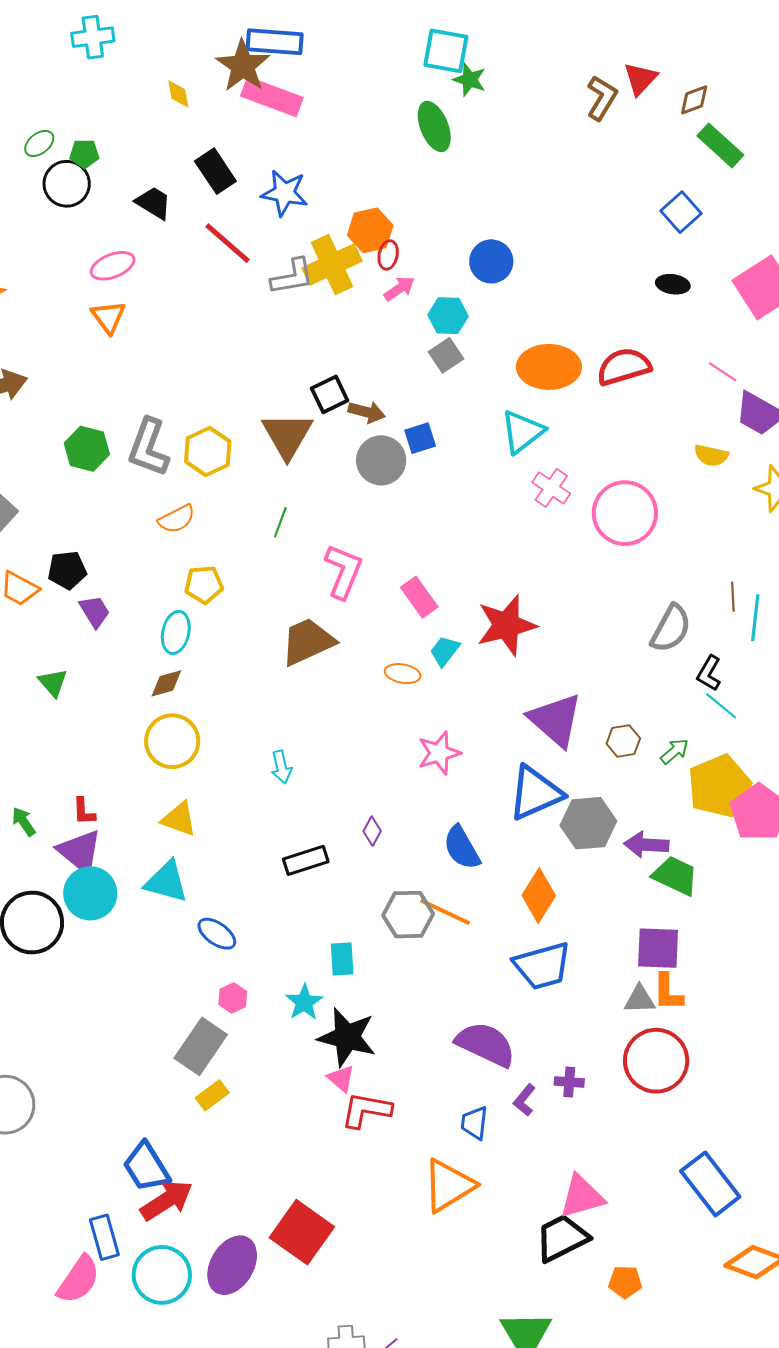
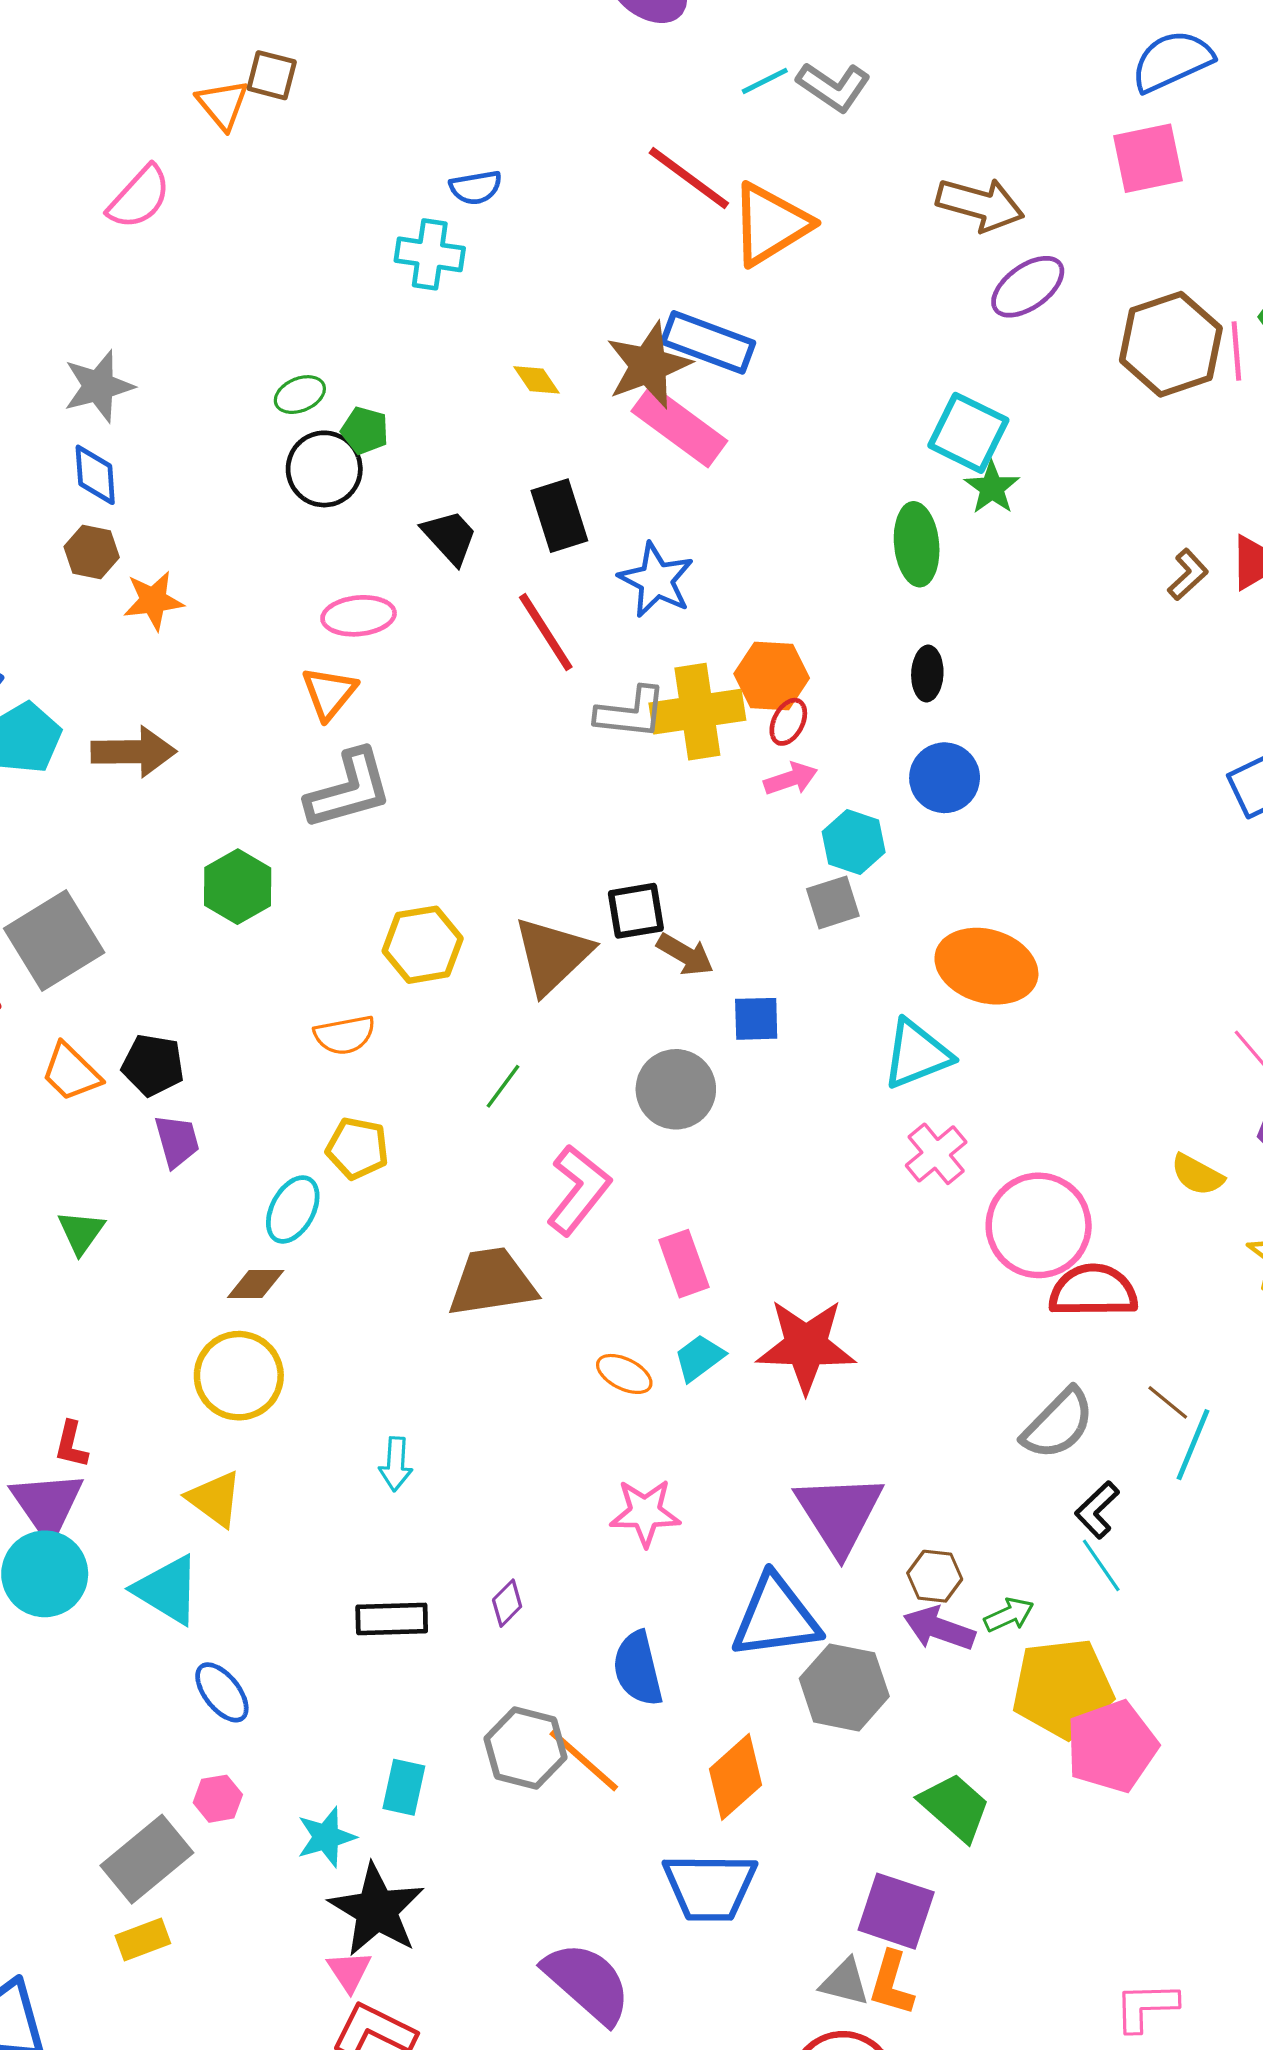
yellow diamond: (178, 94) -> (536, 380), turned -40
brown L-shape: (602, 98) -> (1188, 575), size x0.7
black ellipse: (673, 284) -> (927, 674), moved, turned 68
red semicircle: (624, 367) -> (1093, 1291), moved
gray L-shape: (148, 447) -> (349, 789), moved, turned -142
gray circle: (381, 460) -> (676, 1089), moved
brown line: (733, 597) -> (1168, 1402), turned -64
purple arrow: (646, 845) -> (939, 1629), moved

